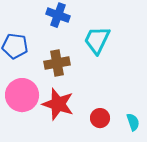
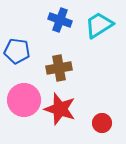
cyan trapezoid: (97, 40) -> (99, 25), moved, turned 32

